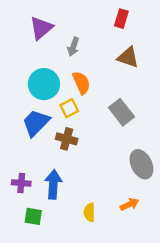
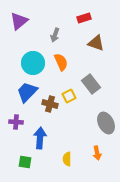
red rectangle: (121, 19) -> (84, 18), moved, turned 56
purple triangle: (41, 28) -> (19, 21), moved
yellow square: (69, 108) -> (69, 96), moved
purple cross: (21, 183) -> (16, 122), moved
orange arrow: (129, 204) -> (97, 153), turned 104

